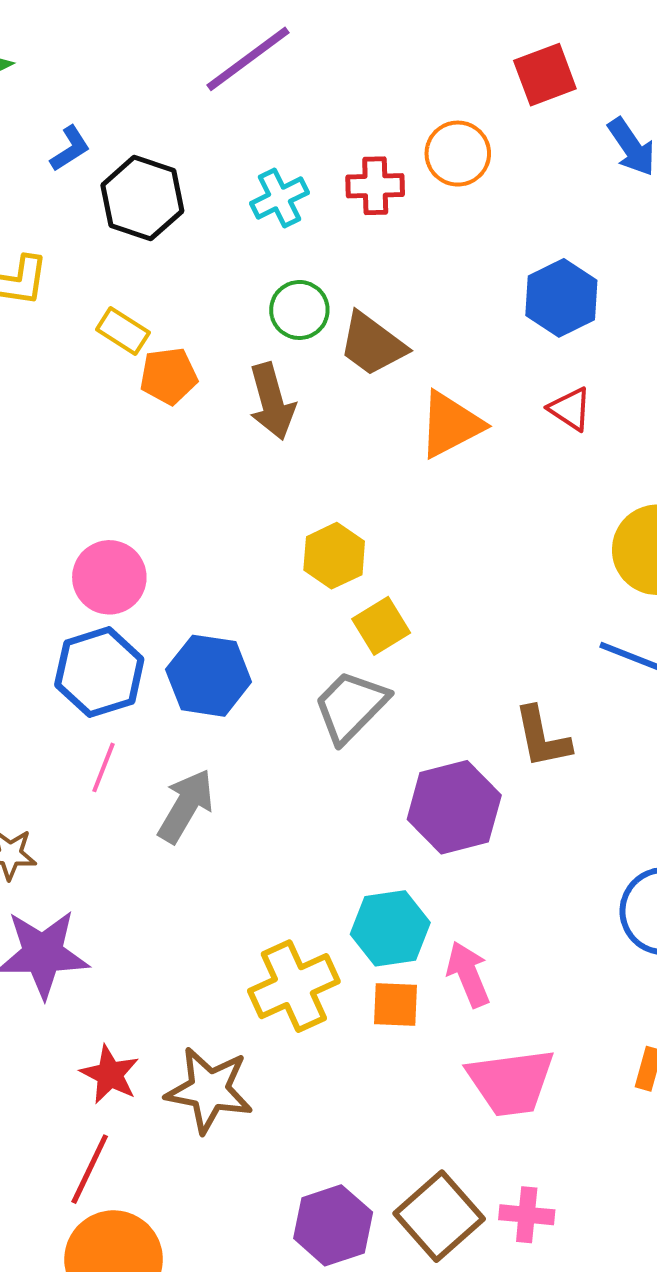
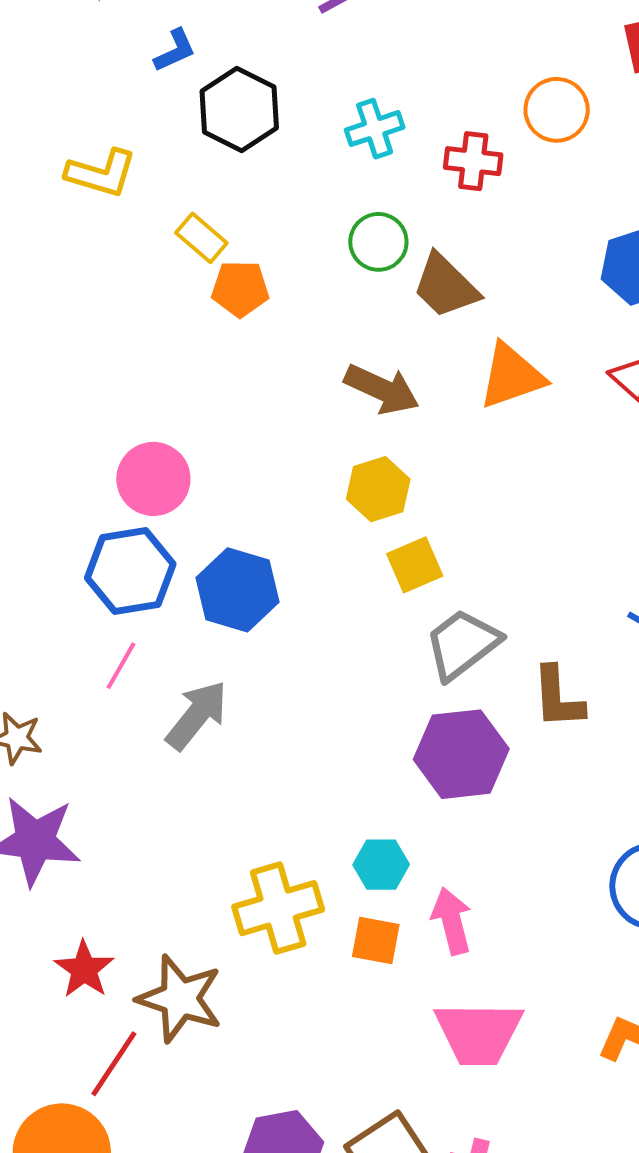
red cross: (375, 186) -> (473, 161), moved
brown arrow: (272, 401) -> (382, 389), moved, turned -58
gray trapezoid: (351, 706) -> (462, 644), moved
cyan hexagon: (390, 928) -> (381, 865), size x0.7
red line: (90, 1169) -> (114, 1064), moved

